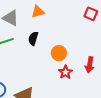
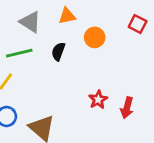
orange circle: (59, 53) -> (95, 37), moved
red arrow: (90, 65) -> (127, 108), moved

